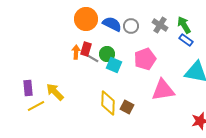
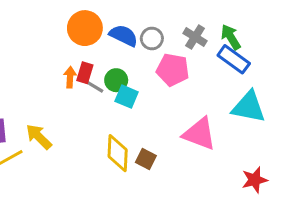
blue rectangle: (186, 40) -> (234, 59), size x1.5
pink pentagon: (145, 59) -> (173, 70), moved, turned 30
pink triangle: (163, 90) -> (199, 134), turned 30

